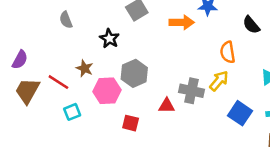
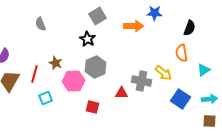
black semicircle: (251, 25) -> (190, 28), turned -119
black star: (109, 39) -> (88, 39), moved
orange semicircle: (228, 52) -> (182, 53), moved
yellow arrow: (219, 81) -> (164, 73), turned 90
red line: (58, 82) -> (35, 74), turned 72

